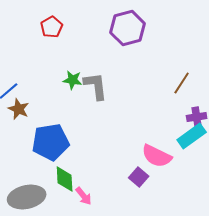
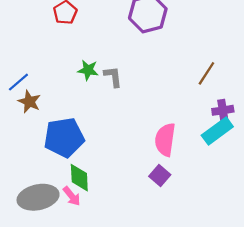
gray L-shape: (96, 86) -> (113, 77), size x0.7
pink semicircle: (157, 156) -> (165, 140), moved, turned 72
pink arrow: (84, 196) -> (72, 196), moved

